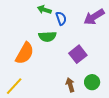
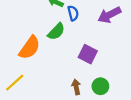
green semicircle: (47, 36) -> (56, 32), turned -48
purple square: (78, 54) -> (88, 54), turned -30

